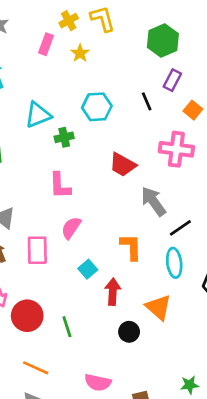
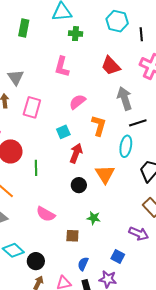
black line: (147, 101) -> (141, 34), moved
cyan hexagon: (97, 107) -> (117, 21), moved
pink semicircle: (71, 228) -> (77, 102), moved
green star: (190, 385) -> (94, 218), moved

